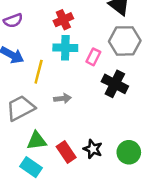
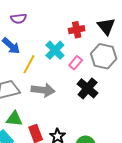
red cross: (63, 20) -> (77, 30), moved
cyan cross: (65, 48) -> (55, 50), turned 30
gray arrow: (62, 98) -> (43, 90), size x1.6

